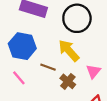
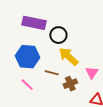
black circle: (77, 18) -> (58, 35), moved, size x0.7
brown cross: (68, 81) -> (70, 84), turned 32

